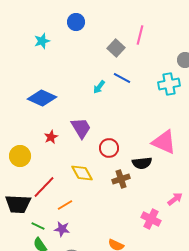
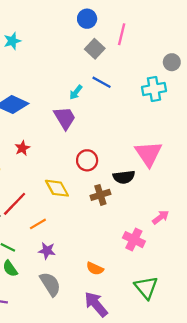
blue circle: (76, 22) -> (87, 19), moved
purple trapezoid: (81, 128) -> (65, 118), moved
pink triangle: (164, 142) -> (148, 154), turned 32
purple star: (62, 229) -> (47, 251), moved

